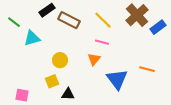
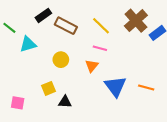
yellow circle: (60, 60) -> (61, 60), moved
orange line: (147, 69) -> (146, 87), moved

